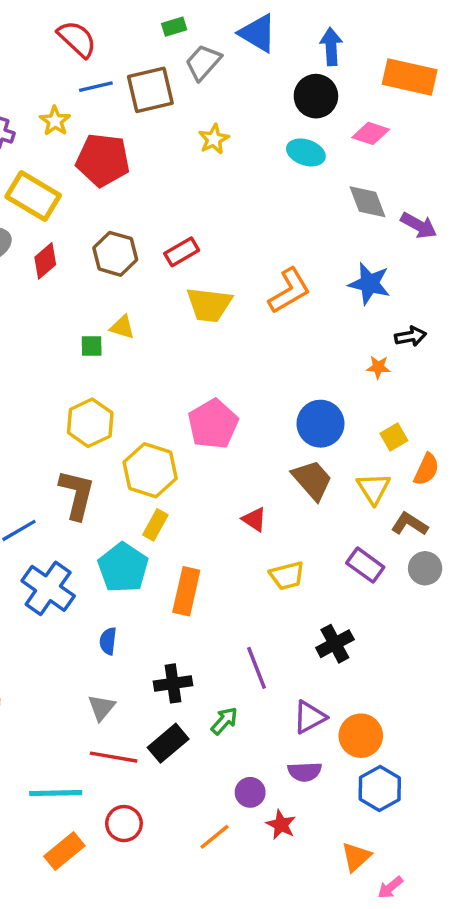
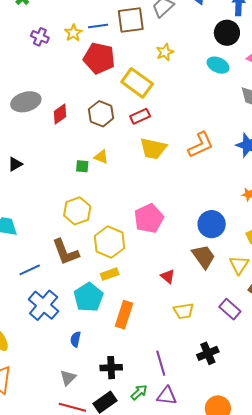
blue line: (96, 87) -> (98, 26), moved
yellow rectangle: (33, 196) -> (137, 83), moved
brown L-shape: (77, 494) -> (65, 252), turned 140
yellow rectangle: (155, 525) -> (110, 274), turned 36
purple triangle: (310, 717) -> (167, 396), moved, turned 30

